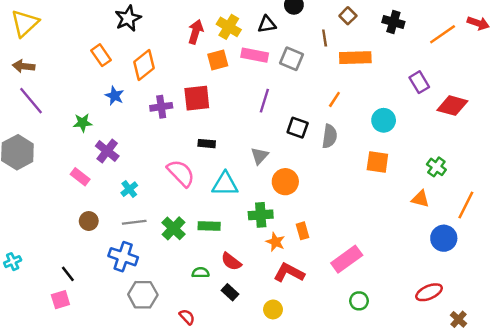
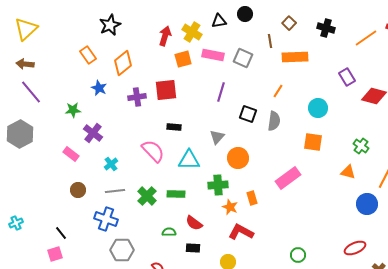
black triangle: (267, 24) -> (219, 21), moved
pink rectangle: (347, 259) -> (288, 178), moved
black rectangle: (230, 292) -> (193, 248), turned -40

